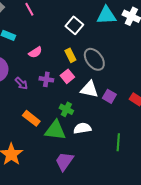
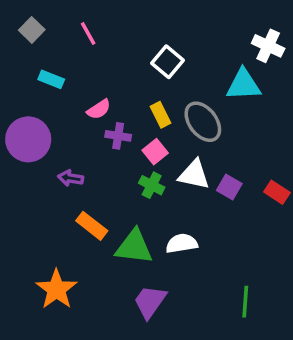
cyan triangle: (106, 15) -> (243, 85), moved
purple cross: (46, 79) -> (118, 136), moved
purple arrow: (21, 83) -> (71, 178), moved, turned 144
green cross: (66, 109) -> (152, 185), moved
green line: (118, 142) -> (245, 302), moved

